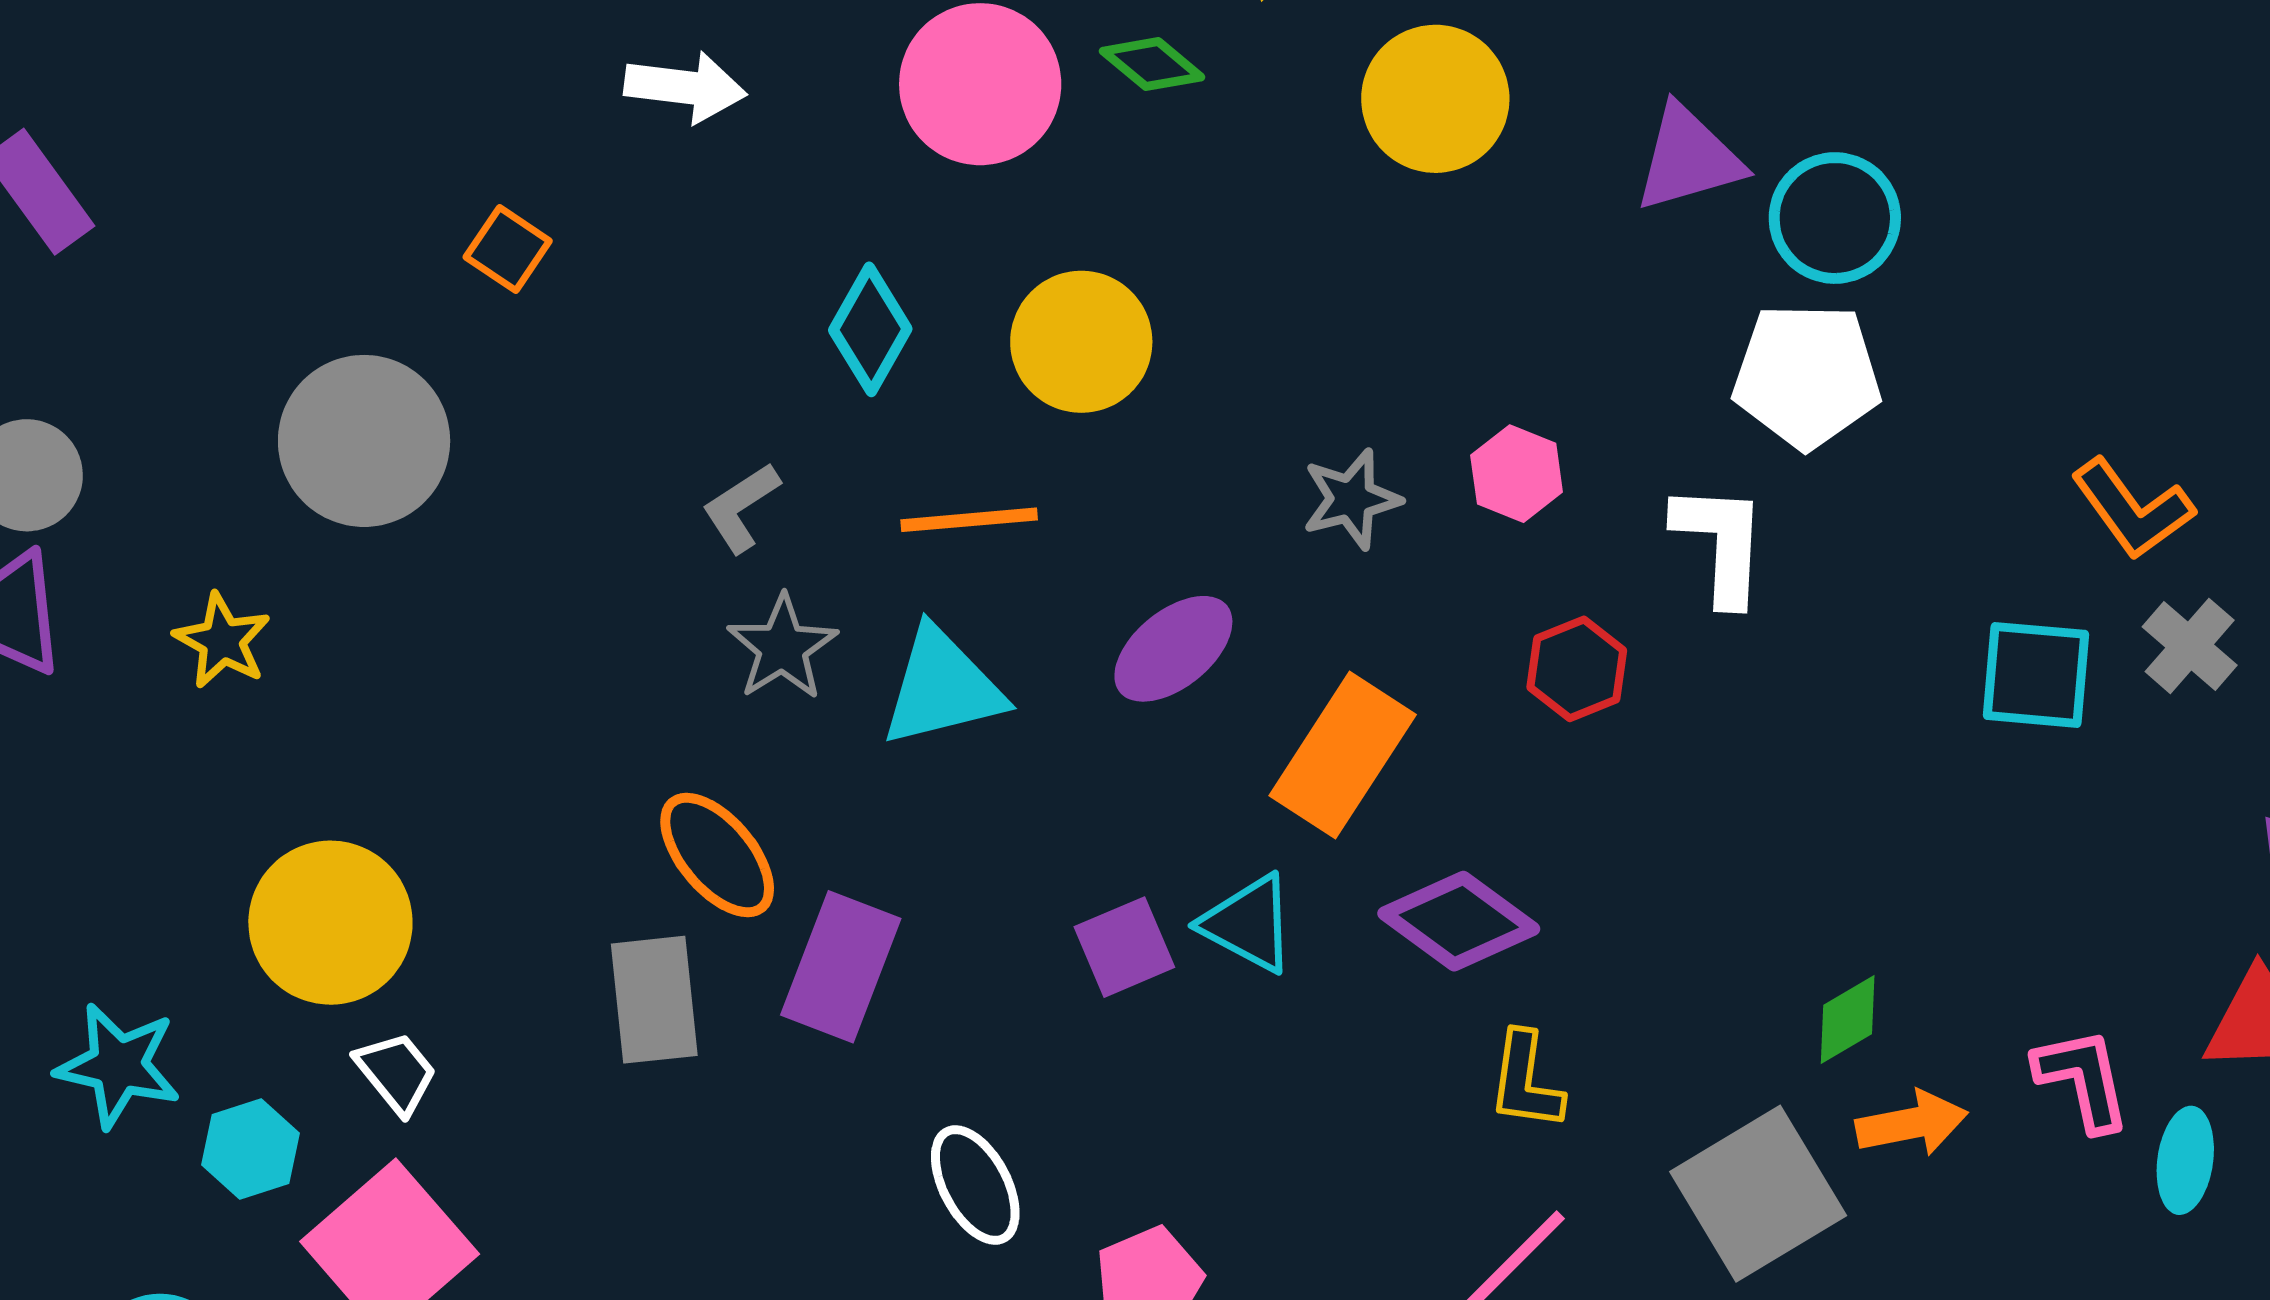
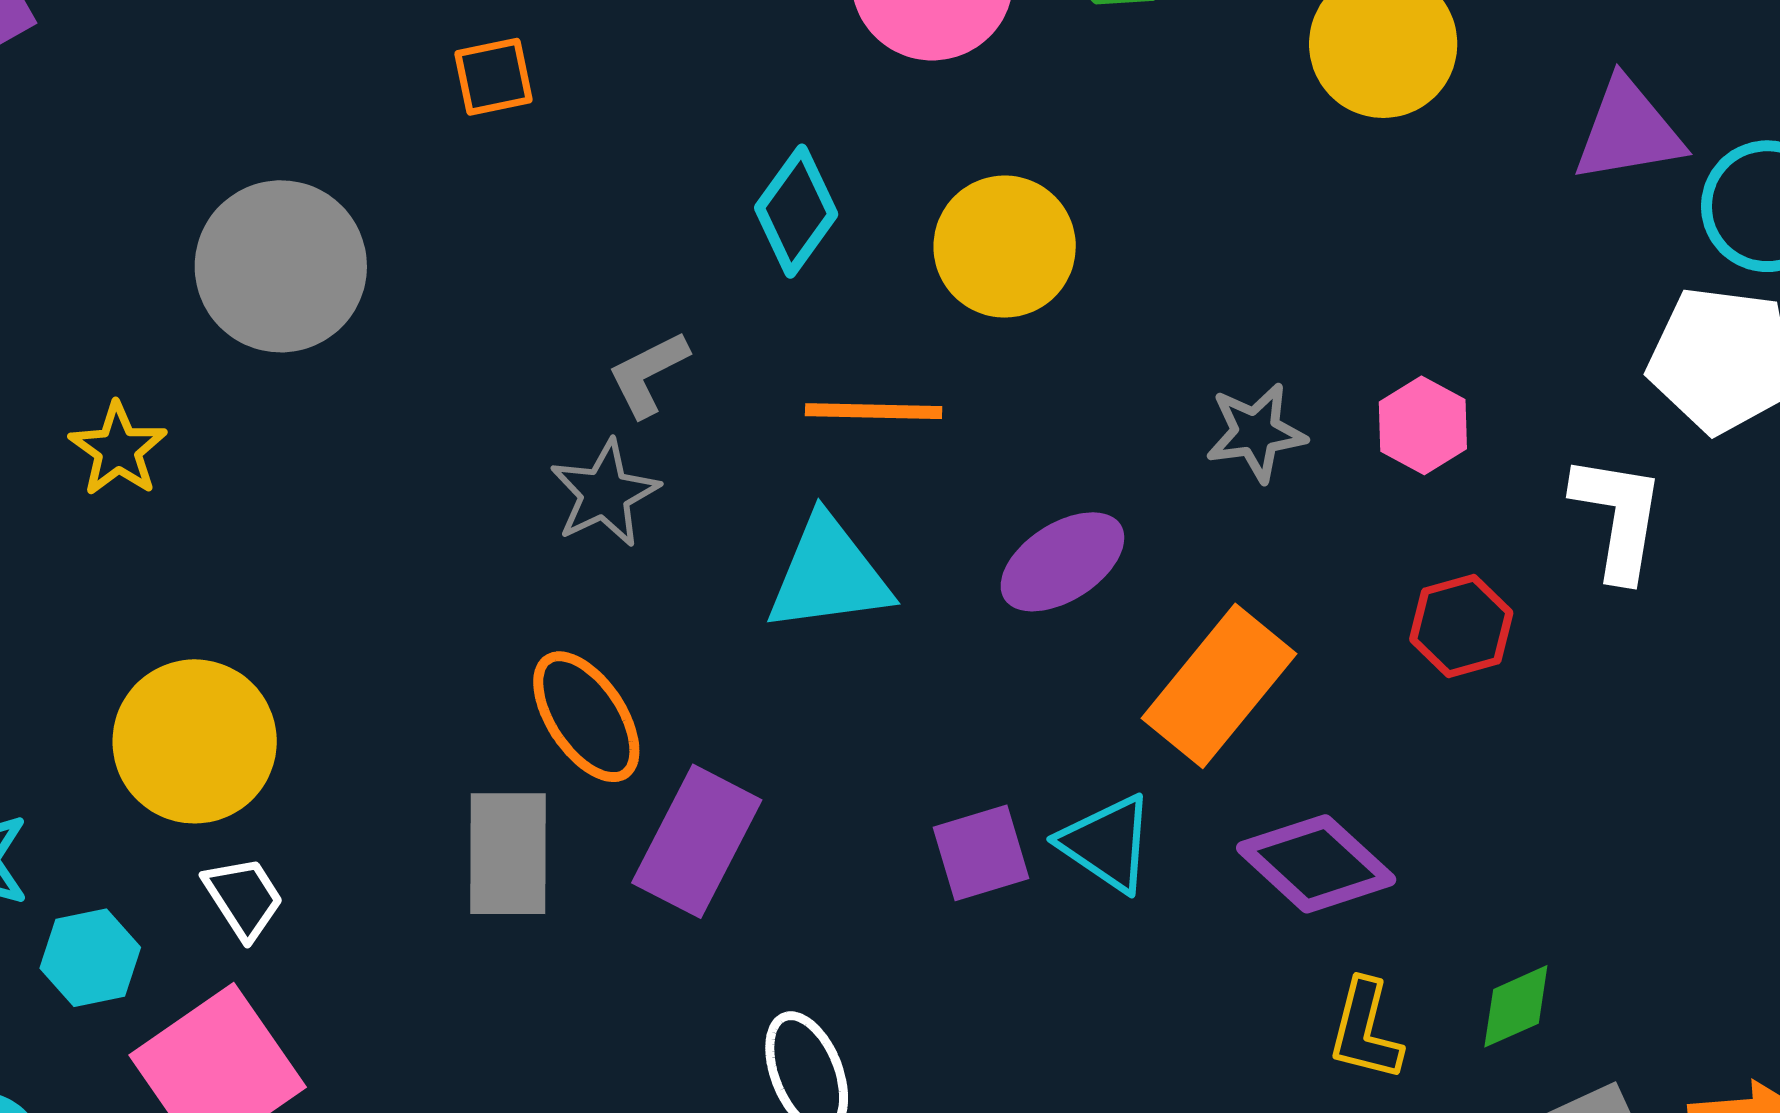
orange square: (508, 249) -> (493, 77), moved, turned 38
gray star: (782, 647) -> (605, 493), moved
green diamond: (1848, 1019) -> (1516, 1006), moved

